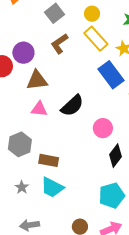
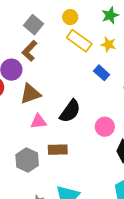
brown L-shape: (60, 44) -> (30, 51), moved
blue rectangle: (111, 75) -> (102, 73), size x0.6
brown rectangle: (49, 160) -> (58, 150), moved

